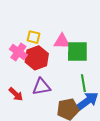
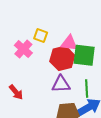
red hexagon: (37, 58) -> (62, 58), moved
purple triangle: (41, 87) -> (61, 84), moved

